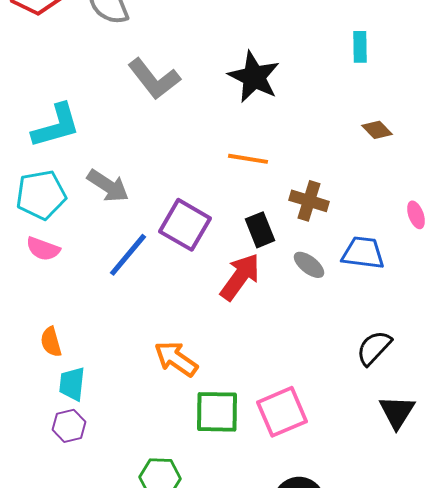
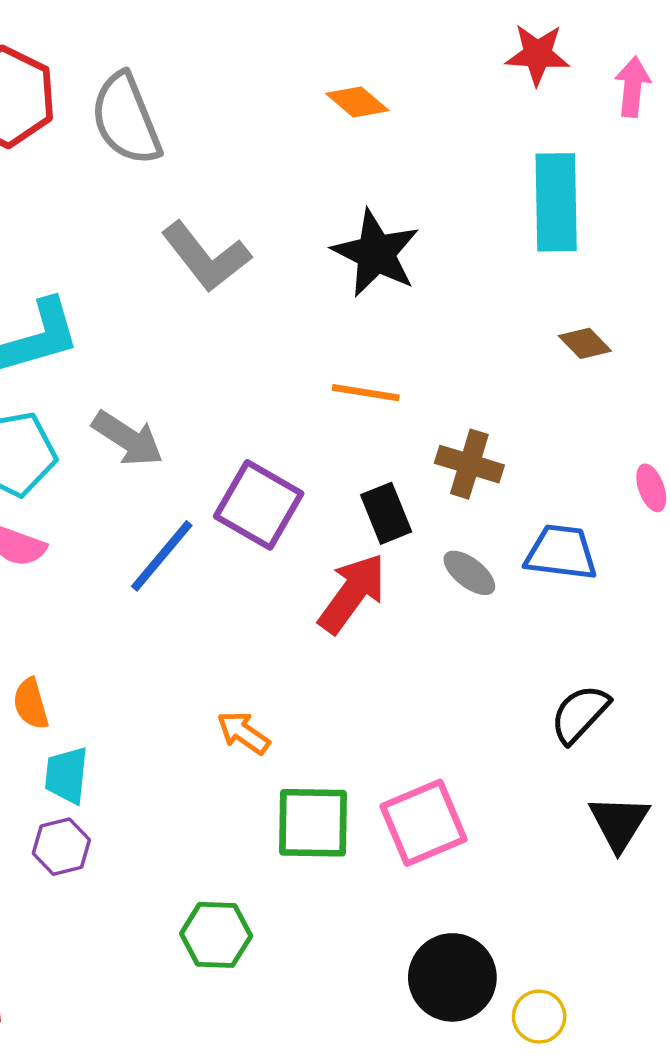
cyan rectangle: (360, 47) -> (556, 202), size x1.8
orange arrow: (176, 359) -> (243, 733), size x0.7

